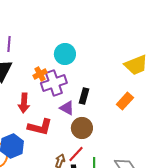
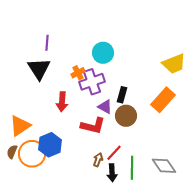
orange rectangle: (125, 101) -> (163, 100), size x1.4
red L-shape: (40, 127) -> (93, 126), moved
brown circle: (82, 128) -> (126, 116), moved

